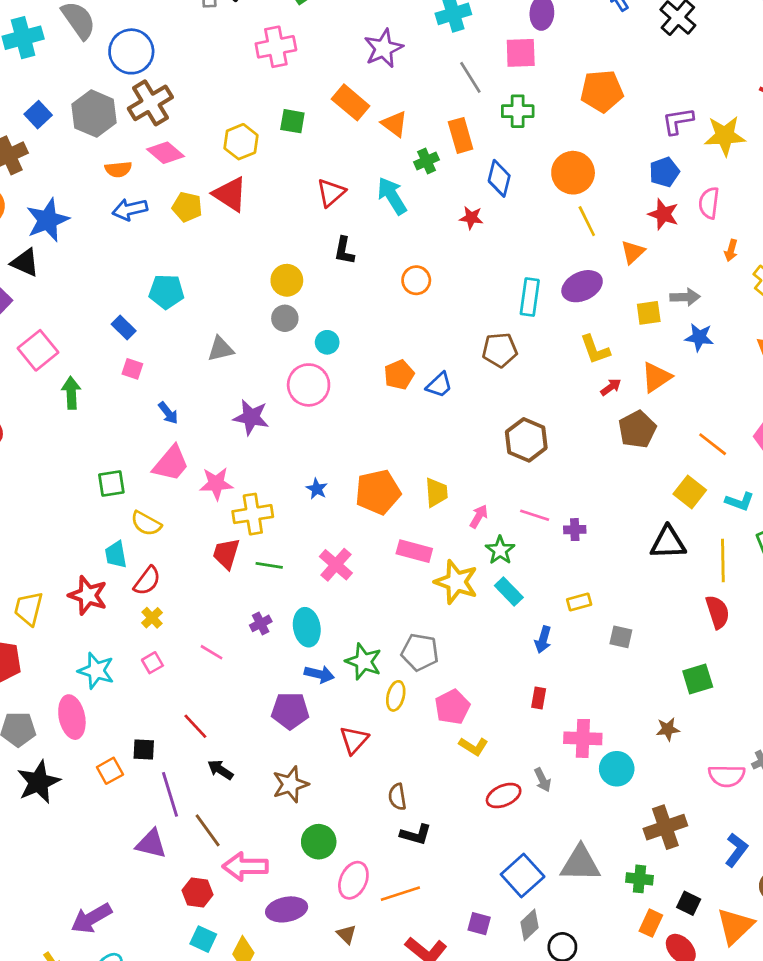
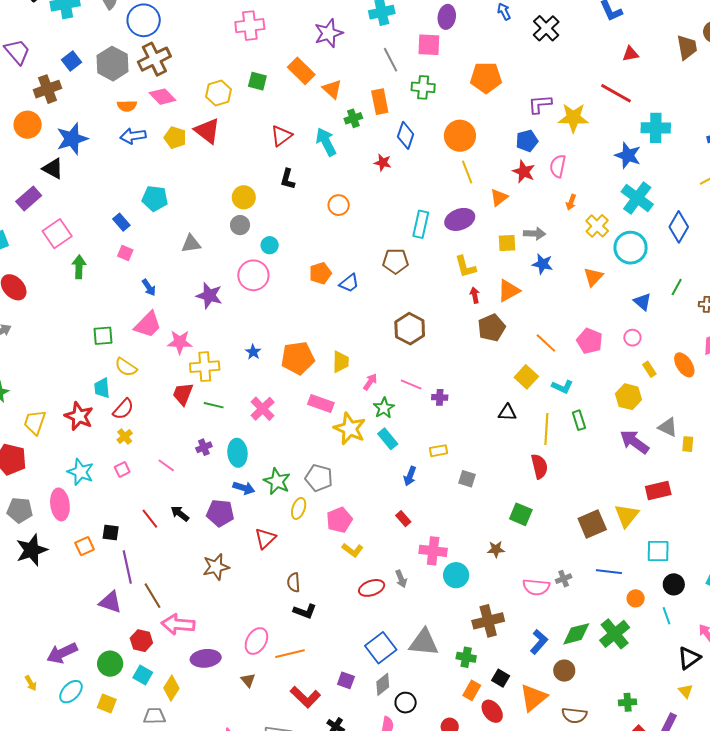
red arrow: (611, 387) -> (475, 295), turned -70
black triangle: (668, 543) -> (507, 413), size x0.7
green square: (698, 679) -> (521, 514), turned 35
red rectangle: (539, 698) -> (403, 519), turned -56
black arrow: (220, 770) -> (180, 514), moved
green circle: (319, 842) -> (110, 664), moved

